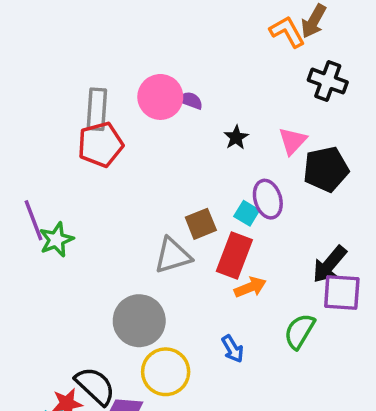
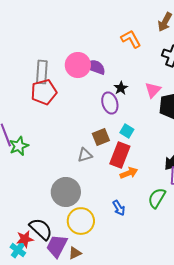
orange L-shape: (287, 32) -> (131, 39), moved
purple semicircle: (190, 100) -> (95, 67), size x1.5
purple ellipse: (268, 199) -> (110, 103), moved
gray triangle: (173, 256) -> (85, 155), size x0.7

